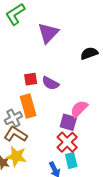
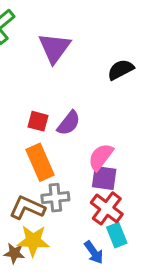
red square: (31, 79) -> (38, 121), turned 32
purple semicircle: (50, 83) -> (69, 123), turned -72
pink semicircle: (79, 109) -> (101, 157), moved
gray cross: (13, 118) -> (55, 198), moved, turned 30

